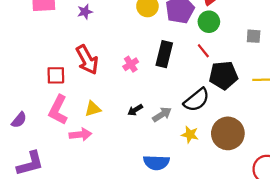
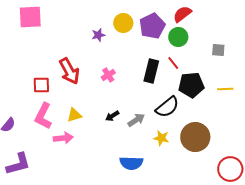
purple star: (85, 12) -> (98, 35), moved
black rectangle: (164, 54) -> (151, 71), moved

